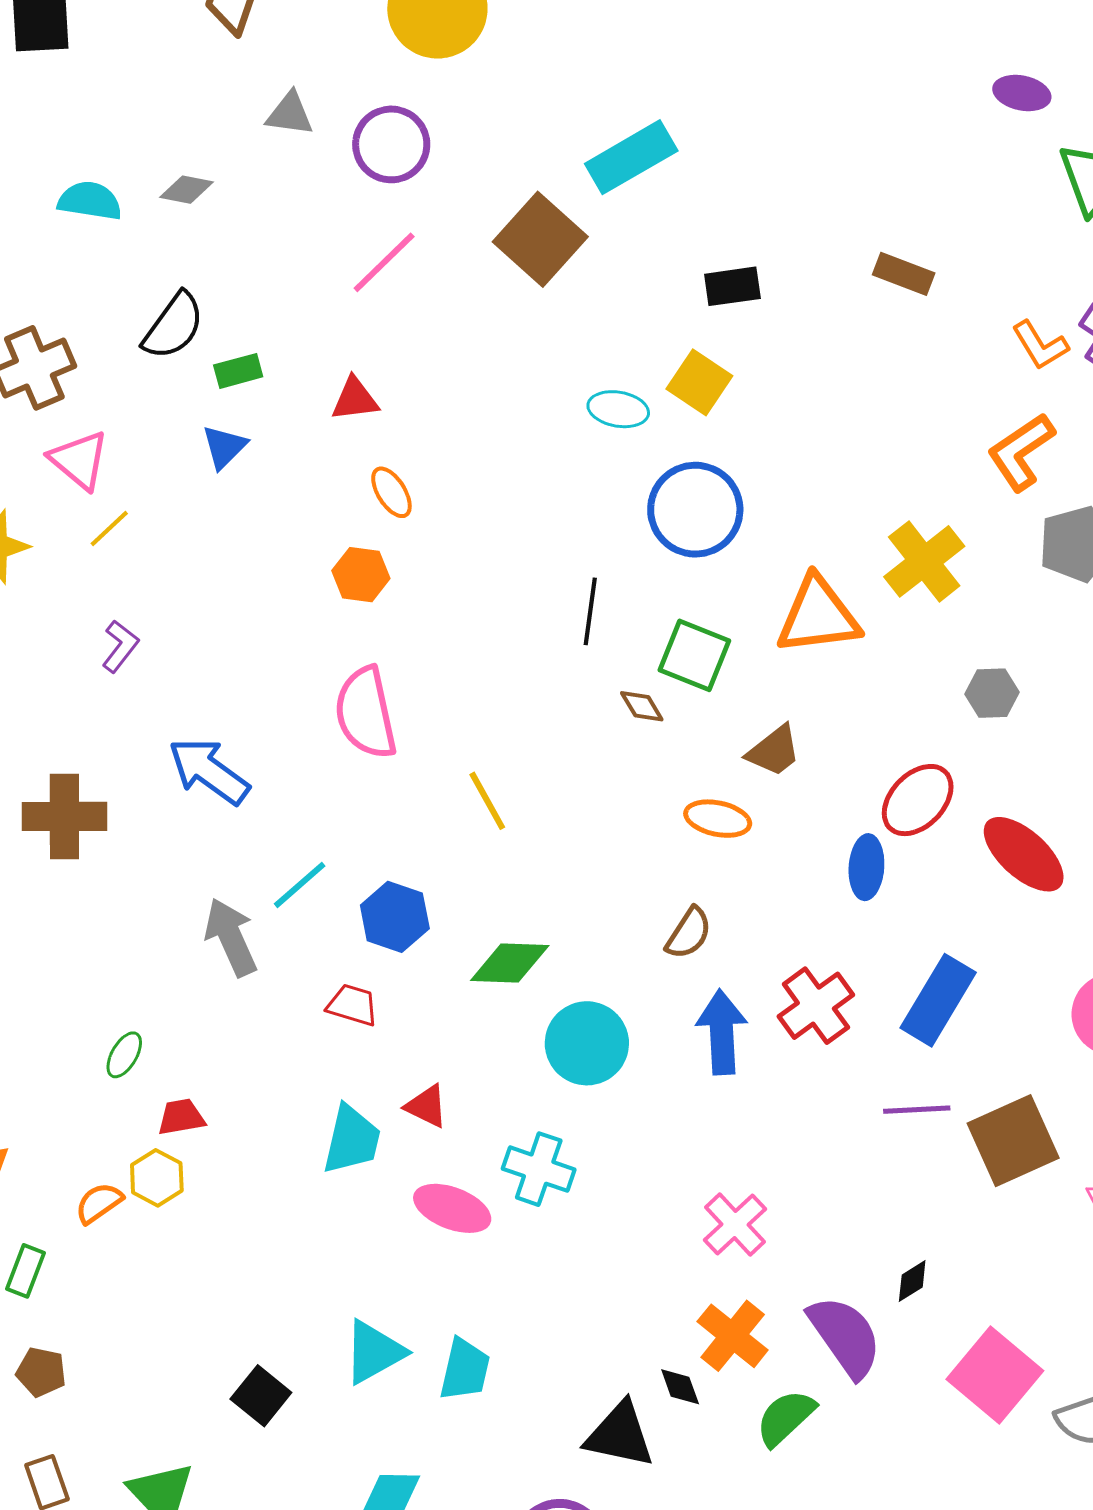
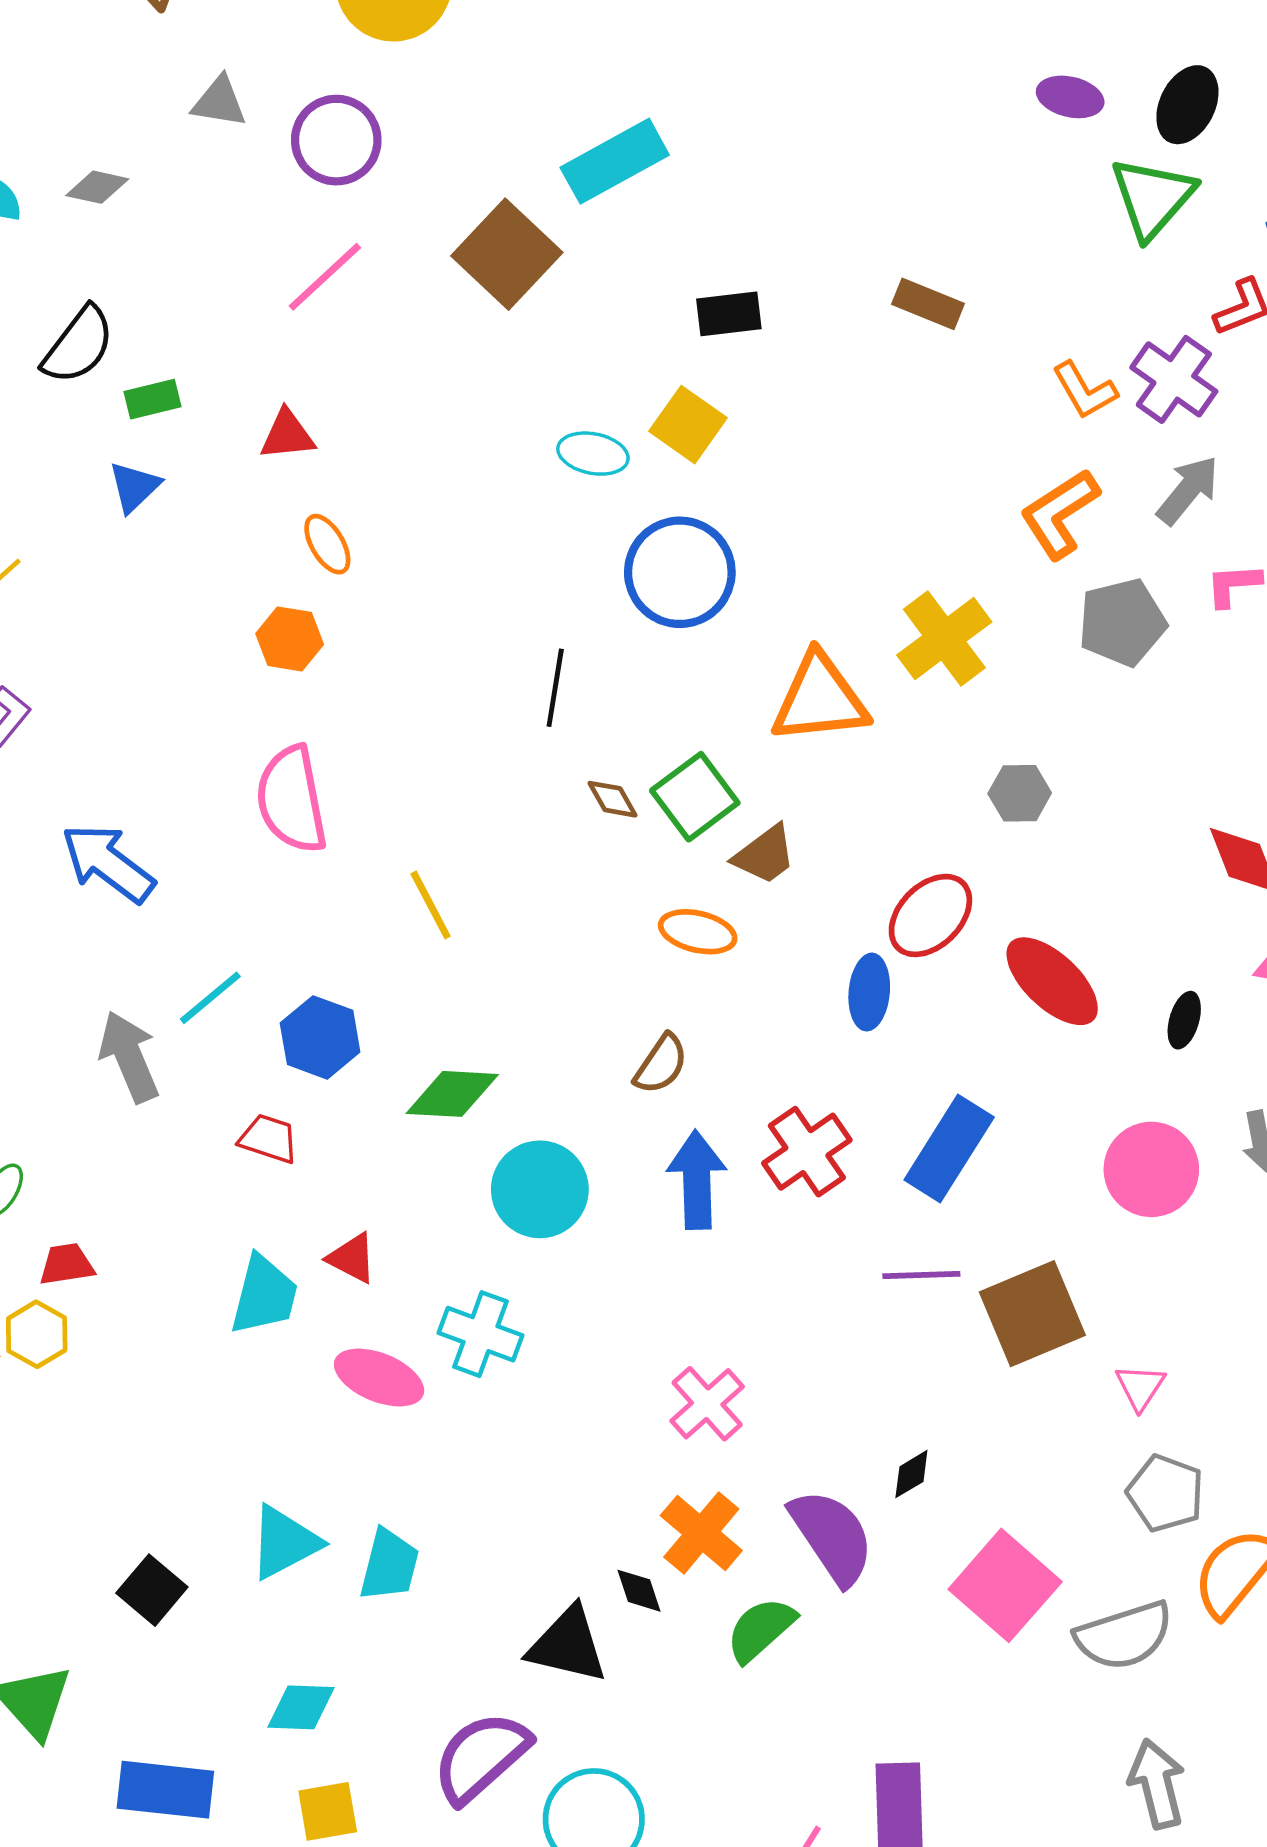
green square: (694, 655) -> (695, 797), moved, turned 30

